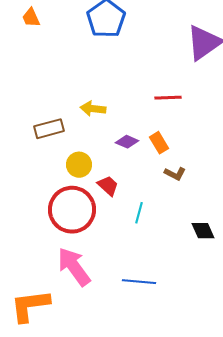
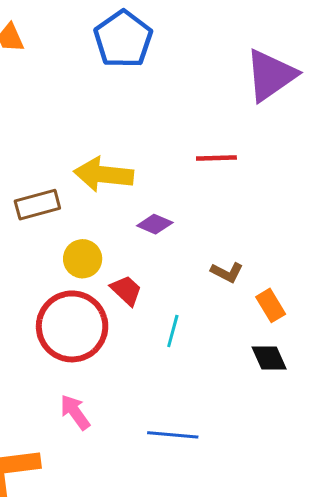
yellow arrow: (93, 109) -> (104, 175), size x1.5
orange rectangle: (159, 143) -> (271, 305), moved
pink arrow: (74, 267) -> (75, 412), size x0.6

